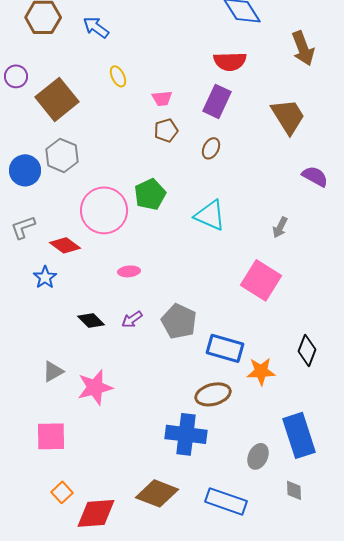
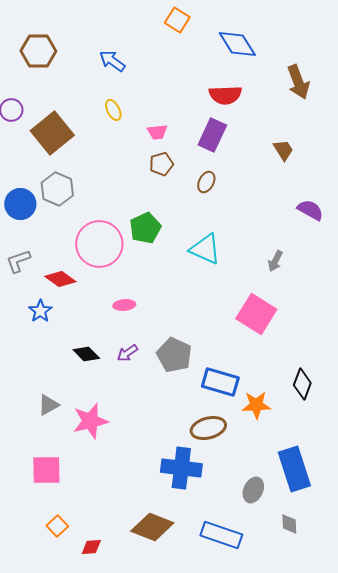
blue arrow: (96, 27) -> (112, 61), moved
brown trapezoid: (288, 116) -> (283, 150), size x0.6
red diamond: (96, 513) -> (91, 547), size x0.5

